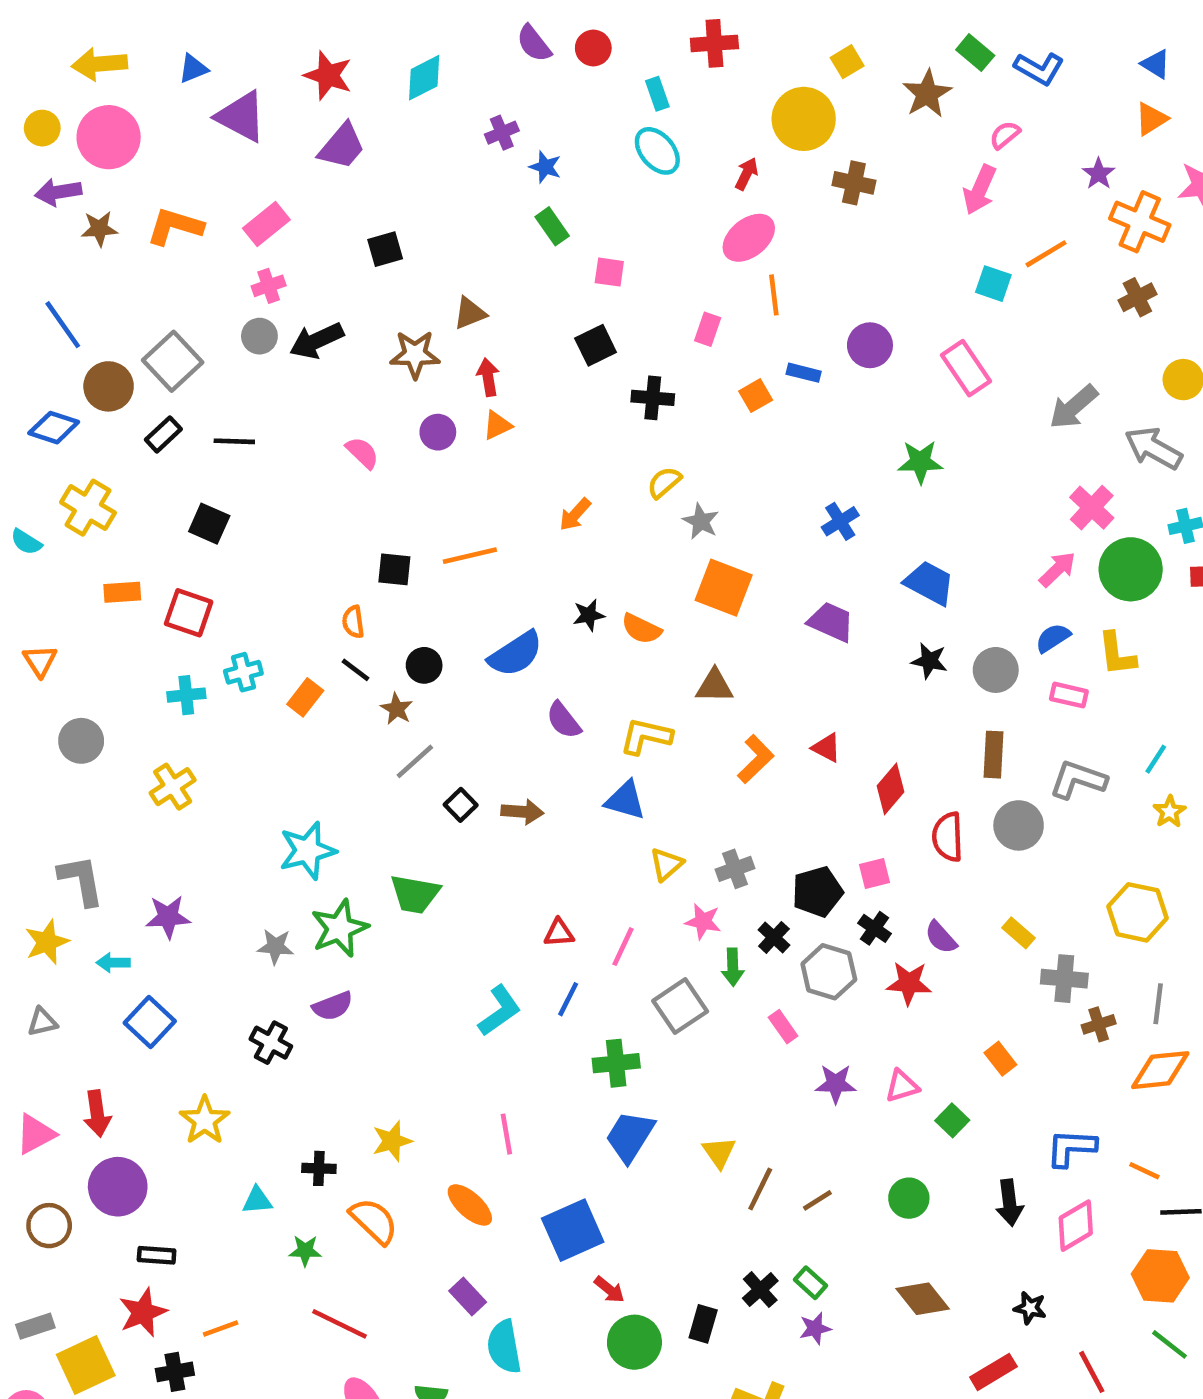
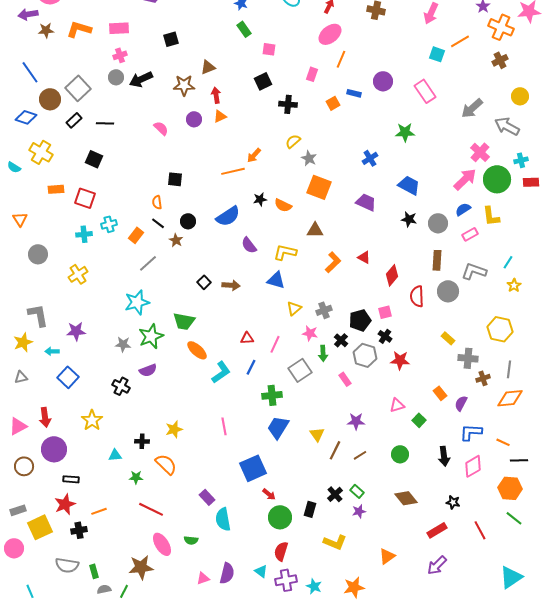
pink rectangle: (266, 224) -> (119, 28), turned 36
orange line: (774, 295) -> (341, 59), turned 30
orange line: (470, 556) -> (233, 171), moved
pink arrow: (1057, 569) -> (465, 179), size x1.4
pink rectangle: (1069, 695) -> (470, 234), turned -42
gray line: (415, 761) -> (148, 263), moved
purple semicircle: (941, 937) -> (461, 403), moved, turned 70
purple star: (836, 1084) -> (356, 421), moved
orange ellipse: (470, 1205) -> (197, 350), moved

